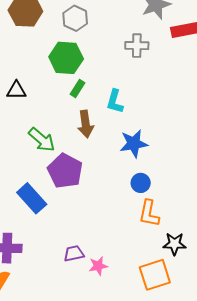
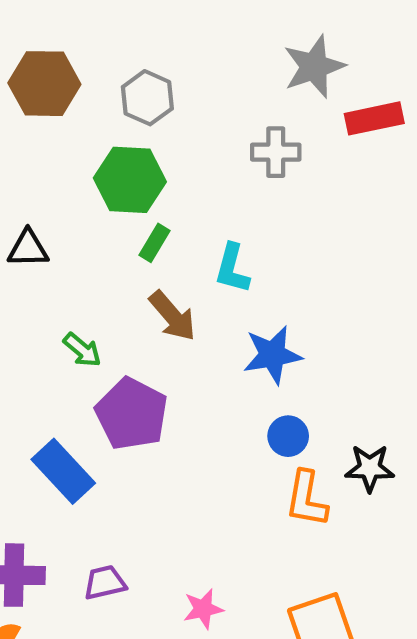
brown arrow: (86, 124) -> (172, 316), turned -32
green arrow: (42, 140) -> (82, 350), size x0.7
black star: (174, 244) -> (370, 468), moved
purple trapezoid: (74, 254) -> (105, 583), moved

